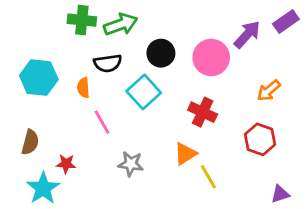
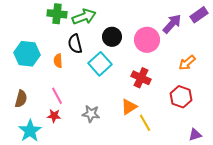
black semicircle: (108, 63) -> (75, 44), turned 84
pink line: (102, 122) -> (57, 96), moved
red star: (66, 164) -> (54, 116), moved

